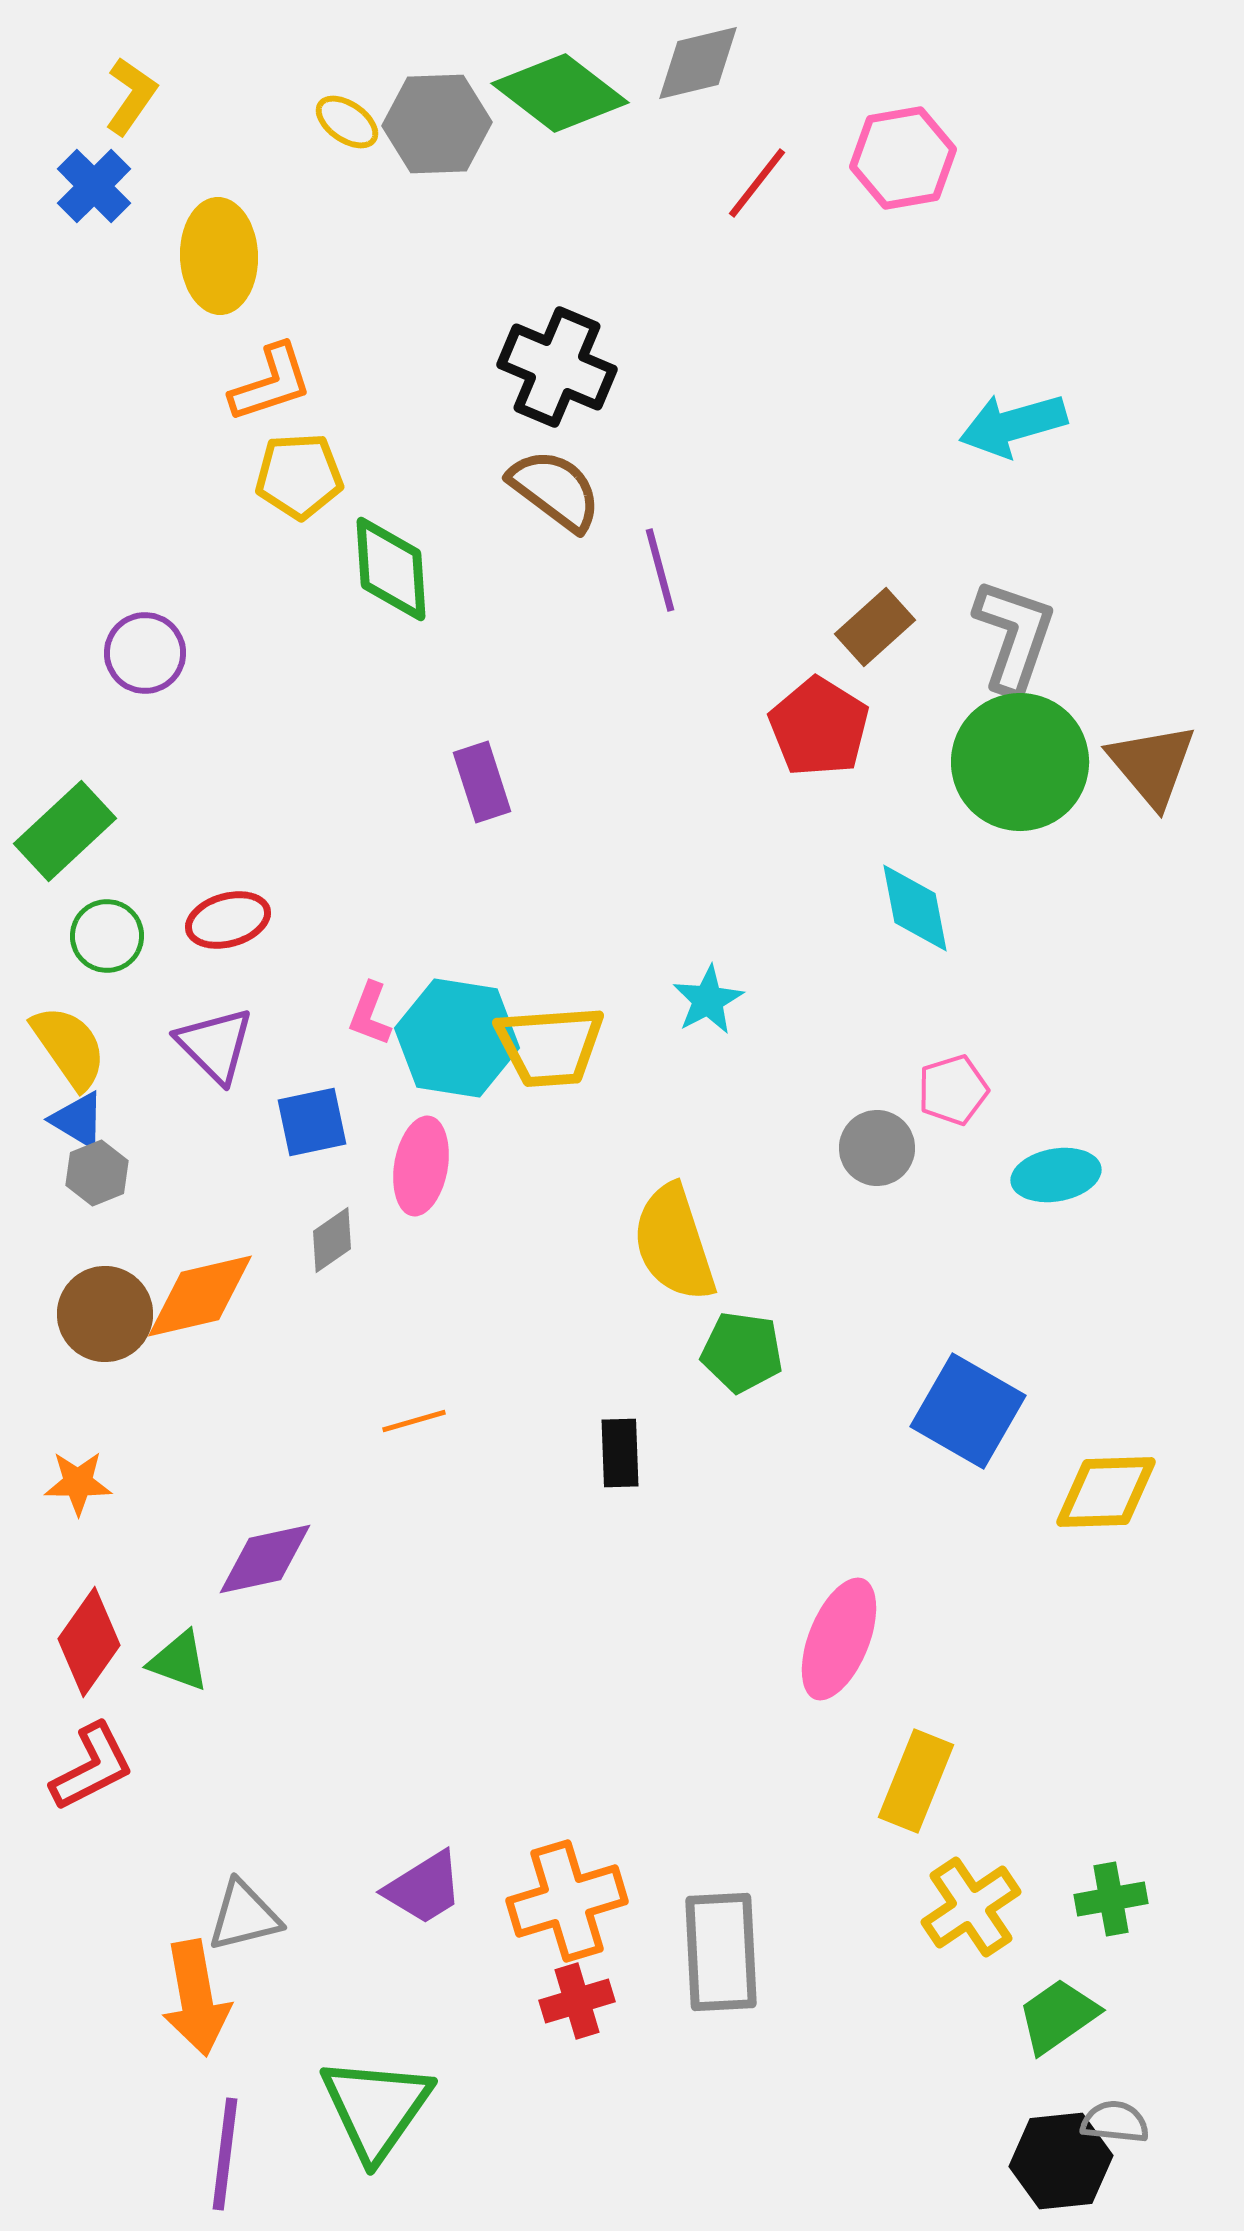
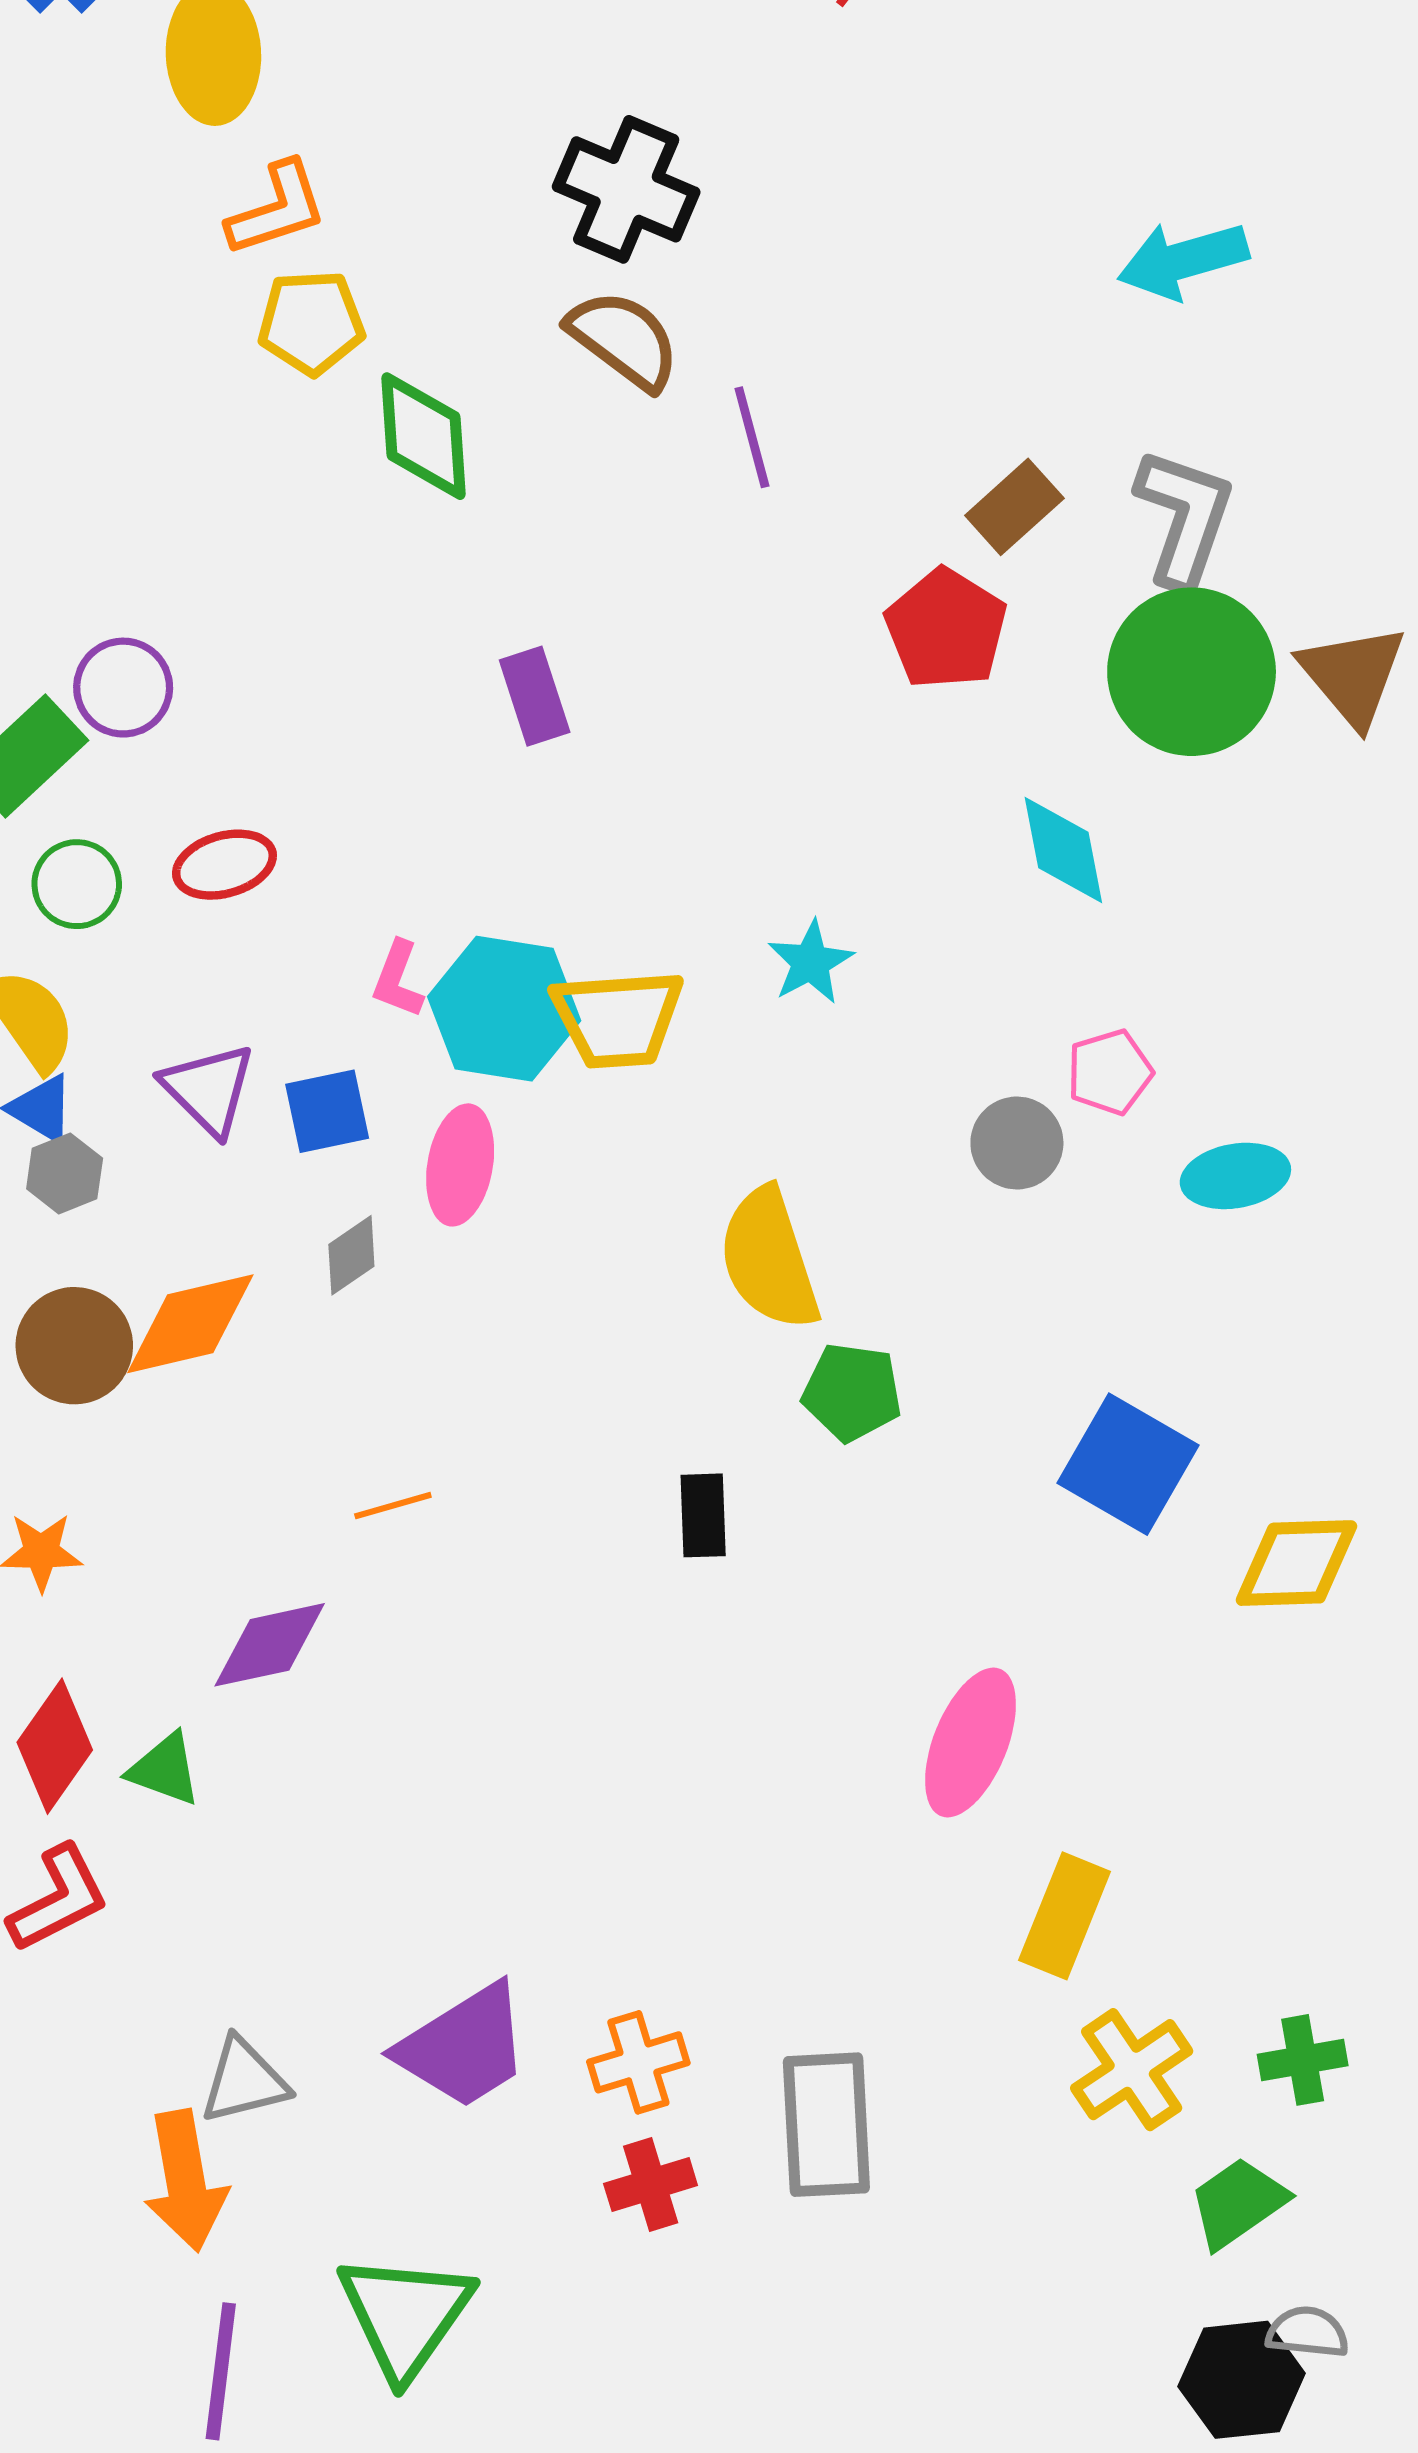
purple circle: (145, 653) -> (123, 688), moved
purple triangle: (215, 1045) -> (209, 1089), moved
orange line: (414, 1421) -> (393, 1506), moved
purple trapezoid: (424, 1888) -> (464, 2047), size x1.4
orange cross: (567, 1901) -> (638, 2062), size x0.7

